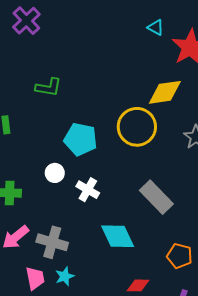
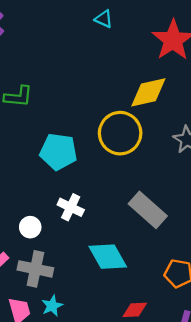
cyan triangle: (156, 27) -> (104, 19), moved
white circle: (55, 173) -> (30, 227), moved

